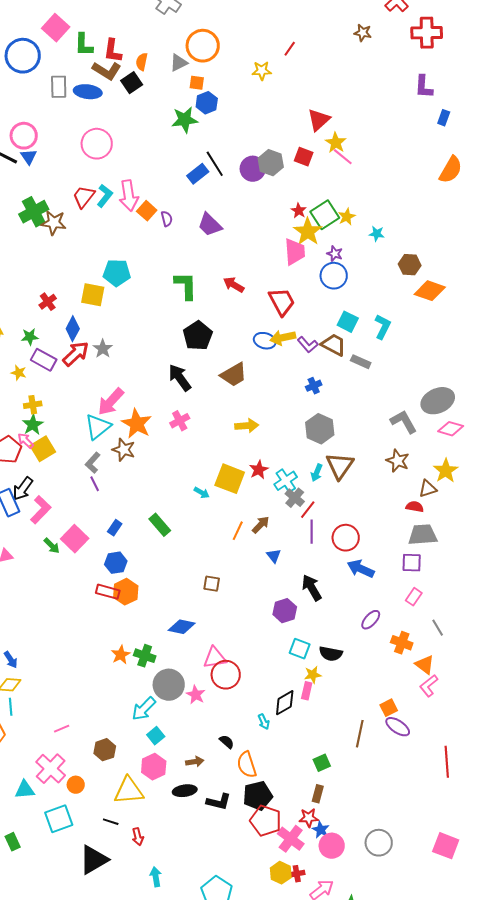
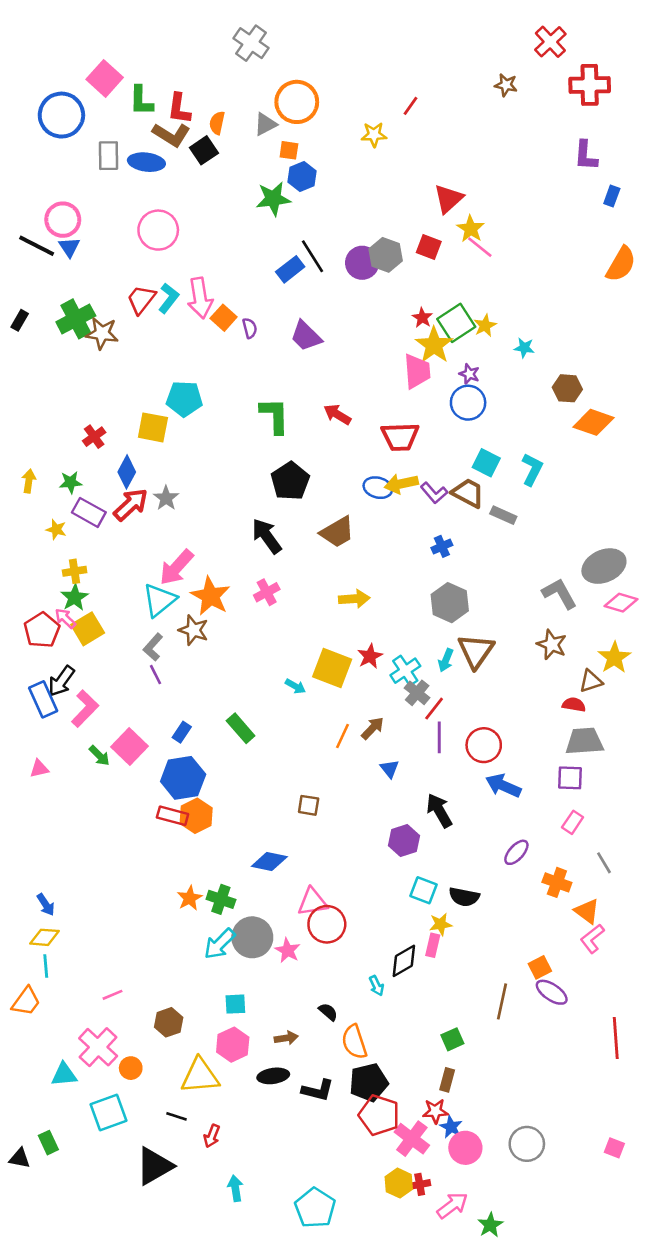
red trapezoid: (282, 302) -> (400, 437), turned 116
blue hexagon: (116, 563) -> (183, 778), size x1.5
cyan arrow: (144, 709) -> (220, 944), moved
cyan square: (156, 736) -> (235, 1004), turned 36
red arrow: (138, 837) -> (212, 1136), turned 36
pink square: (446, 846) -> (614, 1148), size x0.6

